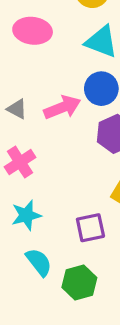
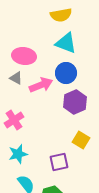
pink ellipse: (33, 31) -> (24, 56), moved
gray triangle: (17, 109) -> (16, 78), moved

